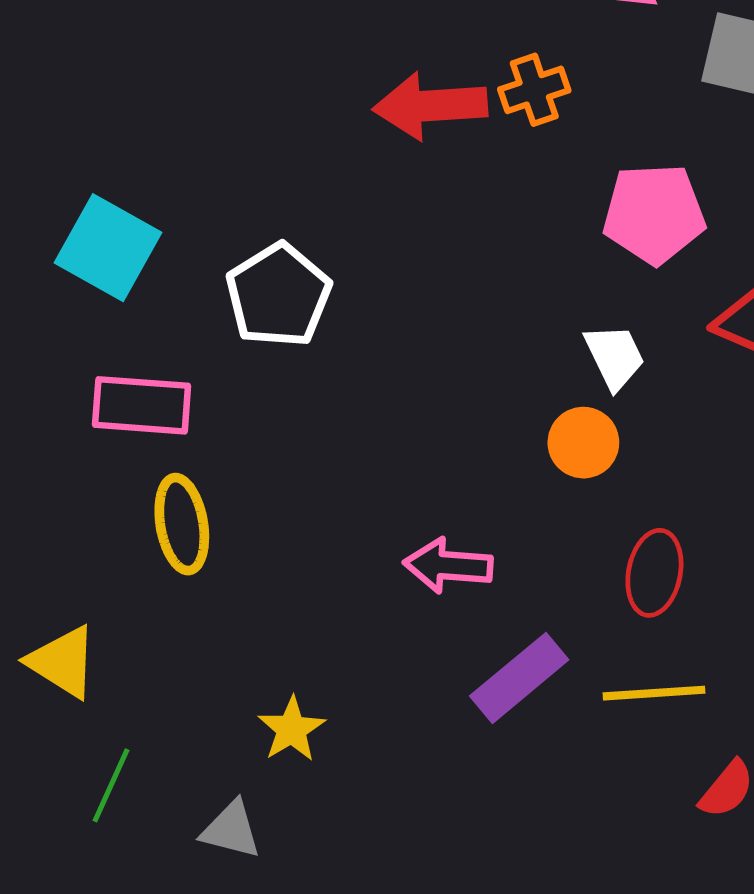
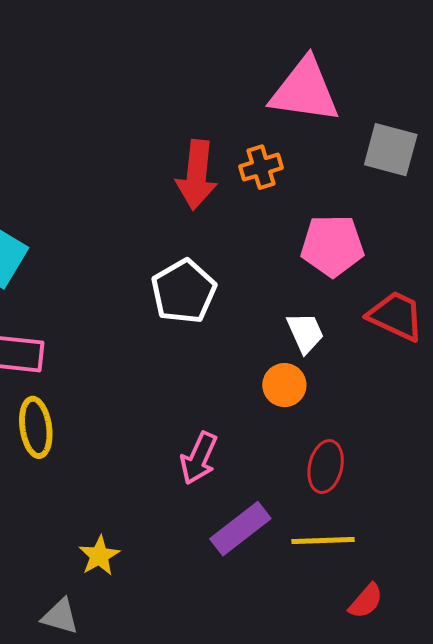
red arrow: (430, 106) -> (197, 175), turned -82
white pentagon: (278, 295) -> (184, 291), moved
pink arrow: (448, 566) -> (199, 458), turned -72

